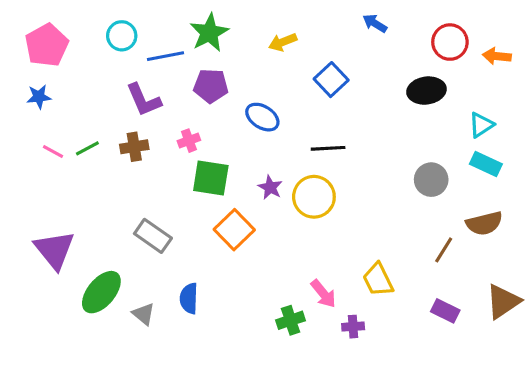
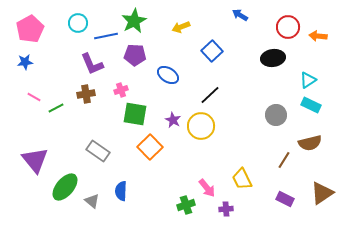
green line: (87, 148) -> (56, 108), moved
black line: (328, 148) -> (210, 95), turned -40

